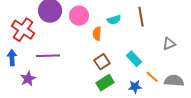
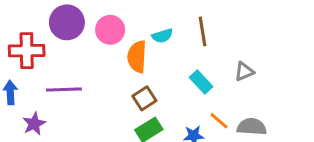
red cross: (23, 30) -> (27, 51), turned -35
orange semicircle: (97, 34) -> (137, 57), size x1.5
cyan rectangle: (134, 59) -> (201, 82), moved

